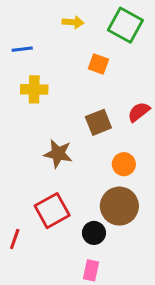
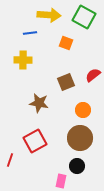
yellow arrow: (73, 22) -> (49, 15), size x1.6
blue line: (22, 49) -> (30, 33), moved
black circle: (94, 233) -> (77, 166), moved

